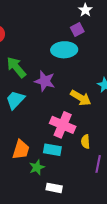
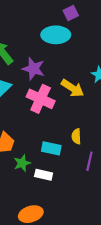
pink cross: (63, 125) -> (41, 99), moved
cyan rectangle: (52, 150) -> (51, 148), moved
white rectangle: (54, 188) -> (44, 175), moved

